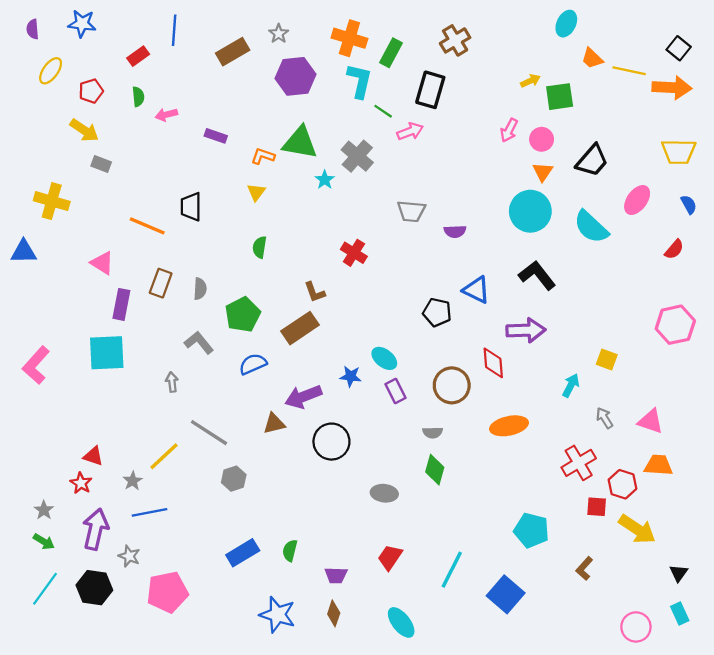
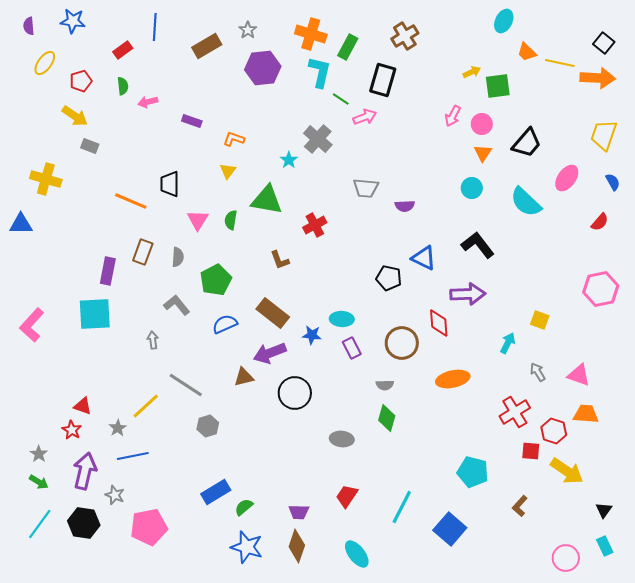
green triangle: (300, 143) -> (267, 200), moved
yellow trapezoid: (679, 152) -> (604, 135), turned 108
cyan circle: (530, 211) -> (472, 188), size x0.6
red cross: (354, 253) -> (315, 225), turned 30
pink triangle: (102, 263) -> (198, 220), moved, turned 30
brown rectangle: (300, 328) -> (273, 313), moved, turned 72
cyan ellipse: (384, 358) -> (342, 319), turned -35
green semicircle: (290, 551) -> (244, 507), moved, turned 36
brown diamond: (334, 613) -> (297, 546), size x1.4

